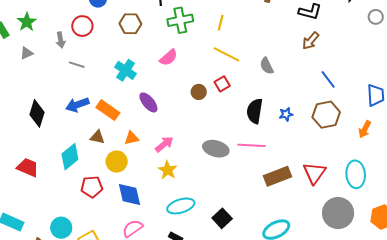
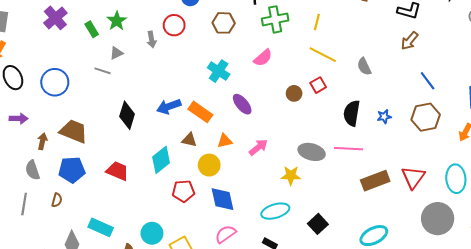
gray line: (77, 65) -> (102, 71), moved
yellow star: (168, 170) -> (291, 176), moved, turned -30

